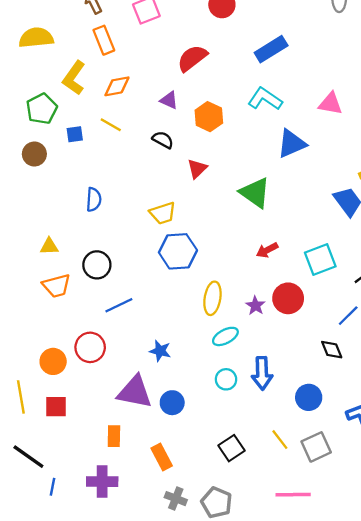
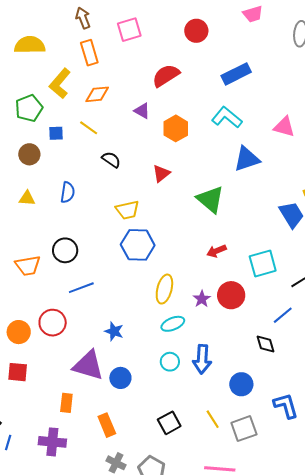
black semicircle: (163, 140) -> (111, 160), moved
brown circle: (34, 154) -> (29, 154), moved
yellow triangle: (49, 246) -> (27, 198), moved

